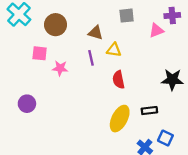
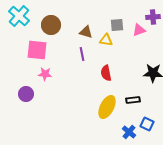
gray square: (127, 16) -> (117, 25), moved
yellow triangle: (114, 50) -> (106, 40), moved
pink square: (40, 53) -> (37, 50), size x1.5
pink star: (60, 68) -> (45, 74), moved

